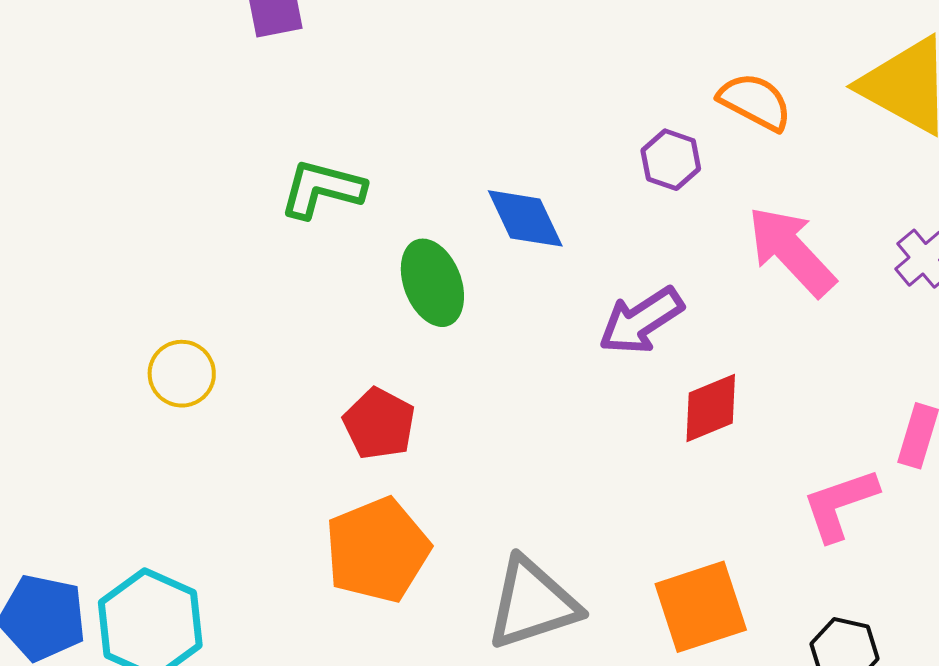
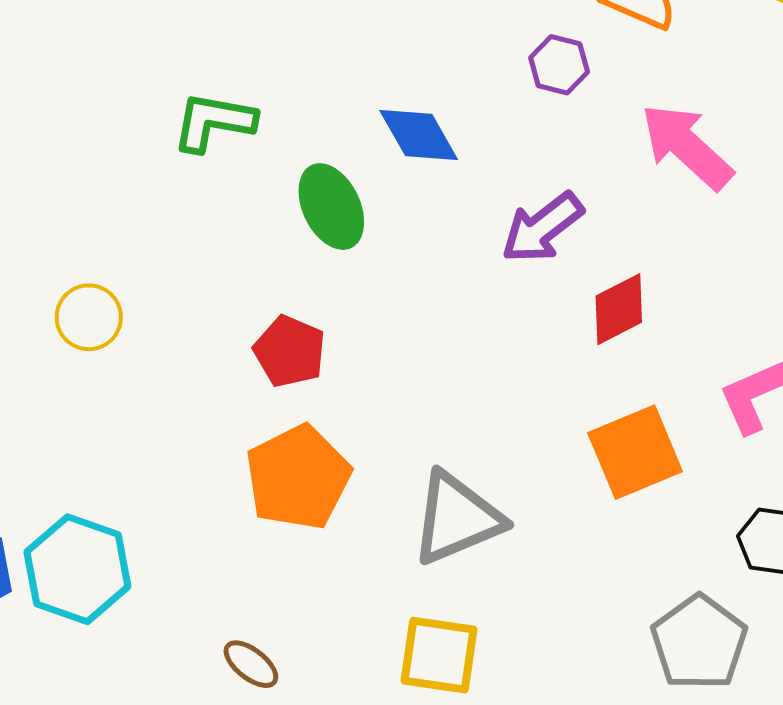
orange square: (701, 607) -> (635, 452), moved

